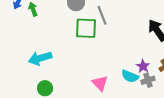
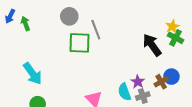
cyan arrow: (40, 58) -> (33, 74), turned -110
cyan semicircle: (130, 76) -> (124, 92), turned 48

